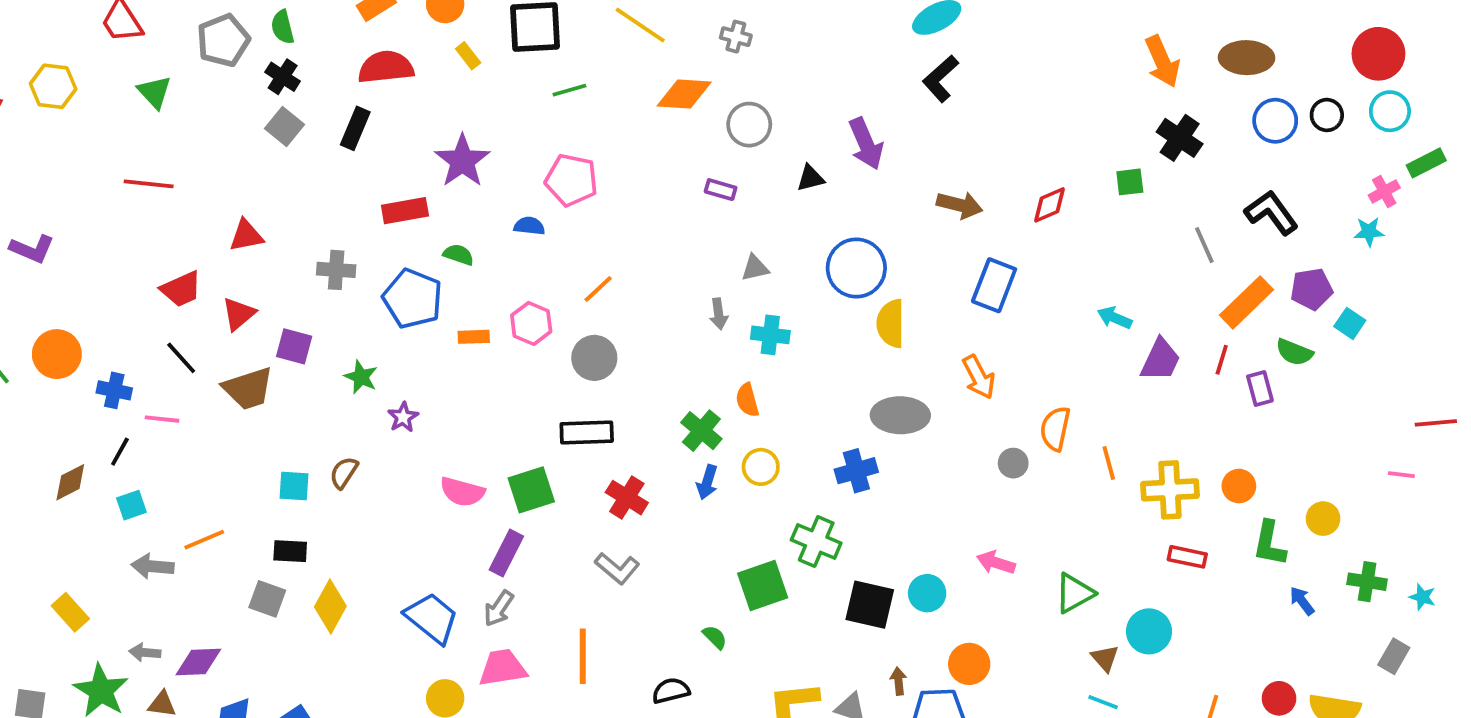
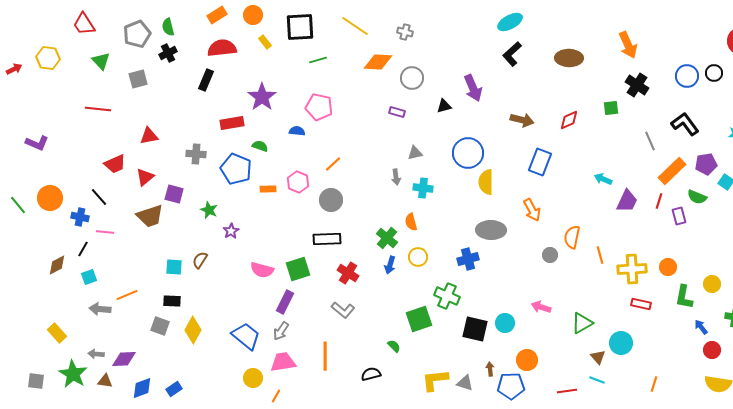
brown ellipse: (1247, 58) -> (569, 58), moved
black cross: (283, 77) -> (168, 53), turned 30
gray square: (284, 126) -> (138, 79), moved, turned 36
black line: (181, 358) -> (99, 197), moved
red circle: (1279, 698) -> (712, 350), moved

